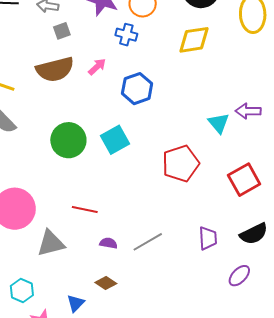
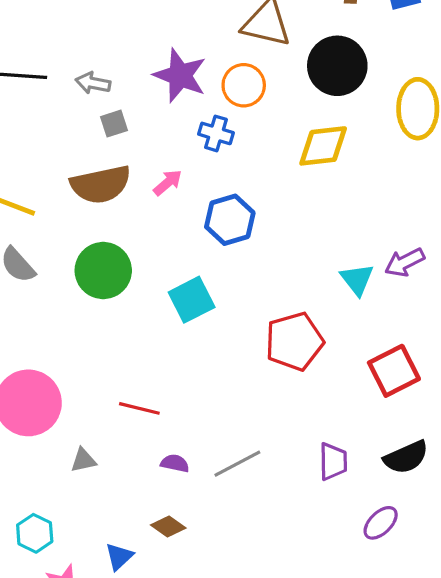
purple arrow: (248, 111) -> (405, 262), turned -30
green circle: (68, 140) -> (103, 271), moved
gray triangle: (51, 243) -> (83, 460), size x0.6

